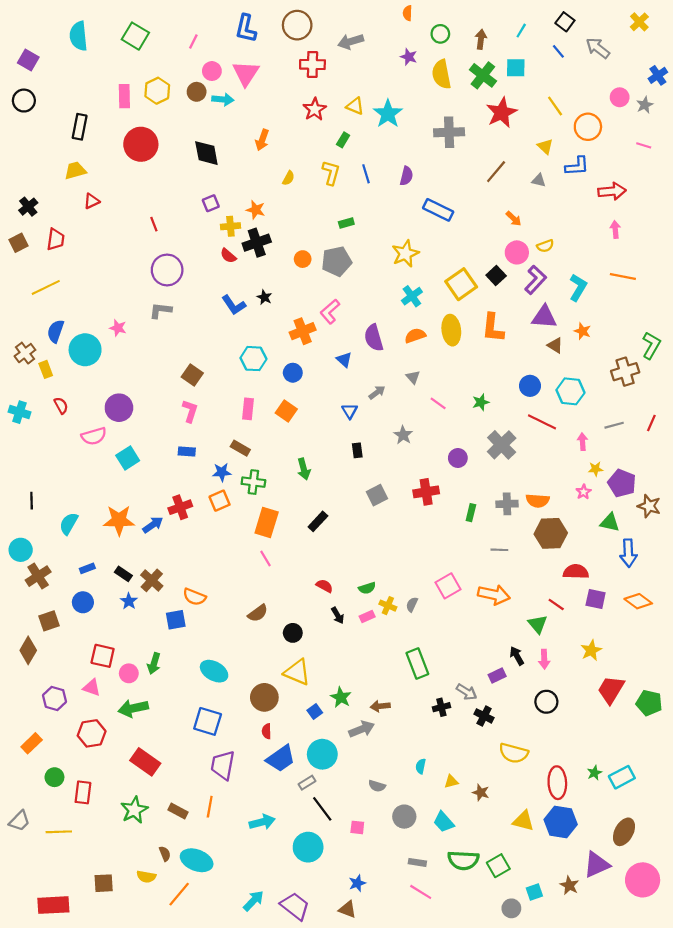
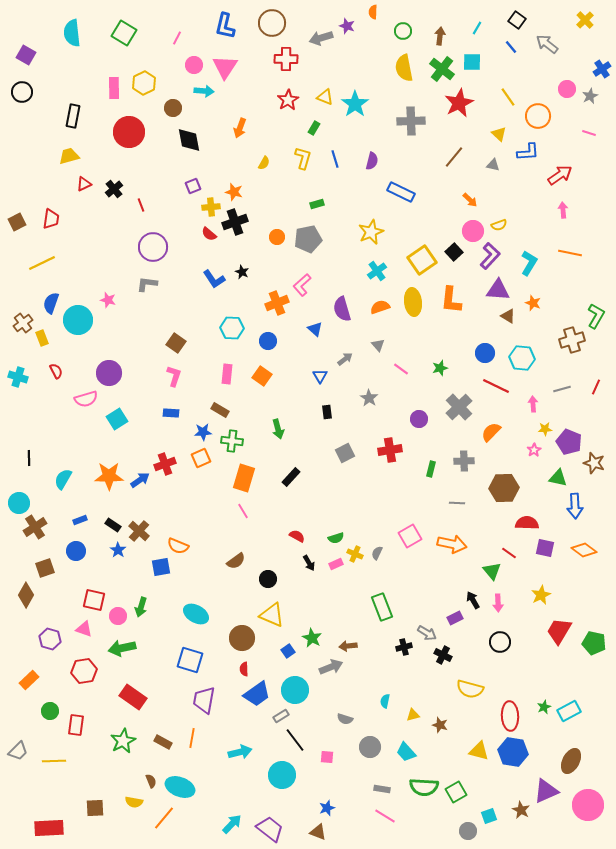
purple star: (409, 57) -> (347, 26), moved
brown circle: (197, 92) -> (173, 108), moved
red arrow: (612, 191) -> (560, 175), turned -30
black cross: (28, 207) -> (114, 189), moved
orange semicircle: (538, 501) -> (491, 432), moved, turned 130

